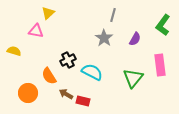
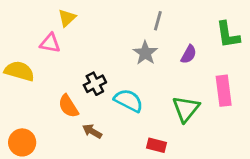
green L-shape: (163, 25) -> (228, 35), turned -45
yellow semicircle: (14, 51) -> (19, 71), size x1.5
orange circle: (28, 93) -> (22, 142), moved
red rectangle: (83, 101) -> (156, 145), moved

